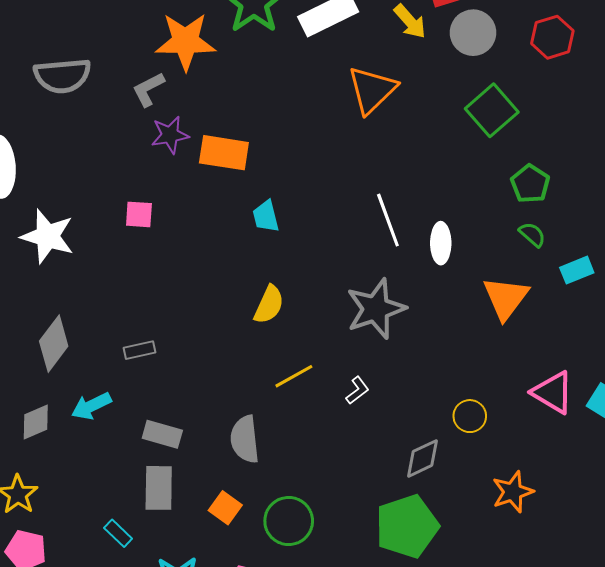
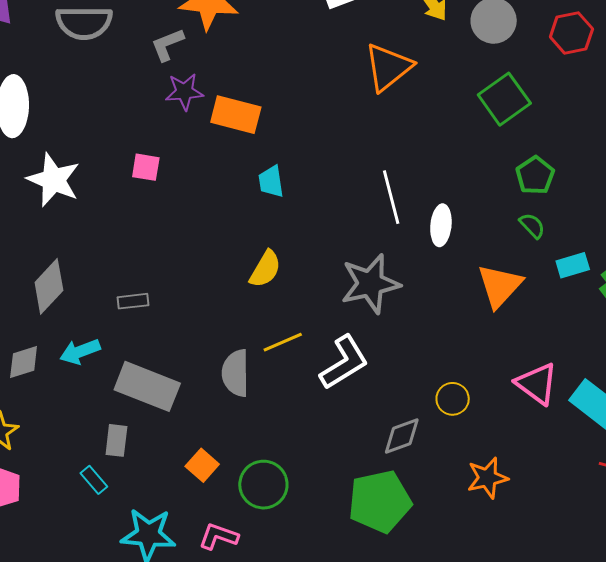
white L-shape: (357, 390) -> (344, 362), size x2.0
gray rectangle: (162, 434) -> (147, 386), size x1.6
gray semicircle: (245, 439) -> (236, 373), moved
gray rectangle: (159, 488) -> (116, 440), moved, size x0.7

